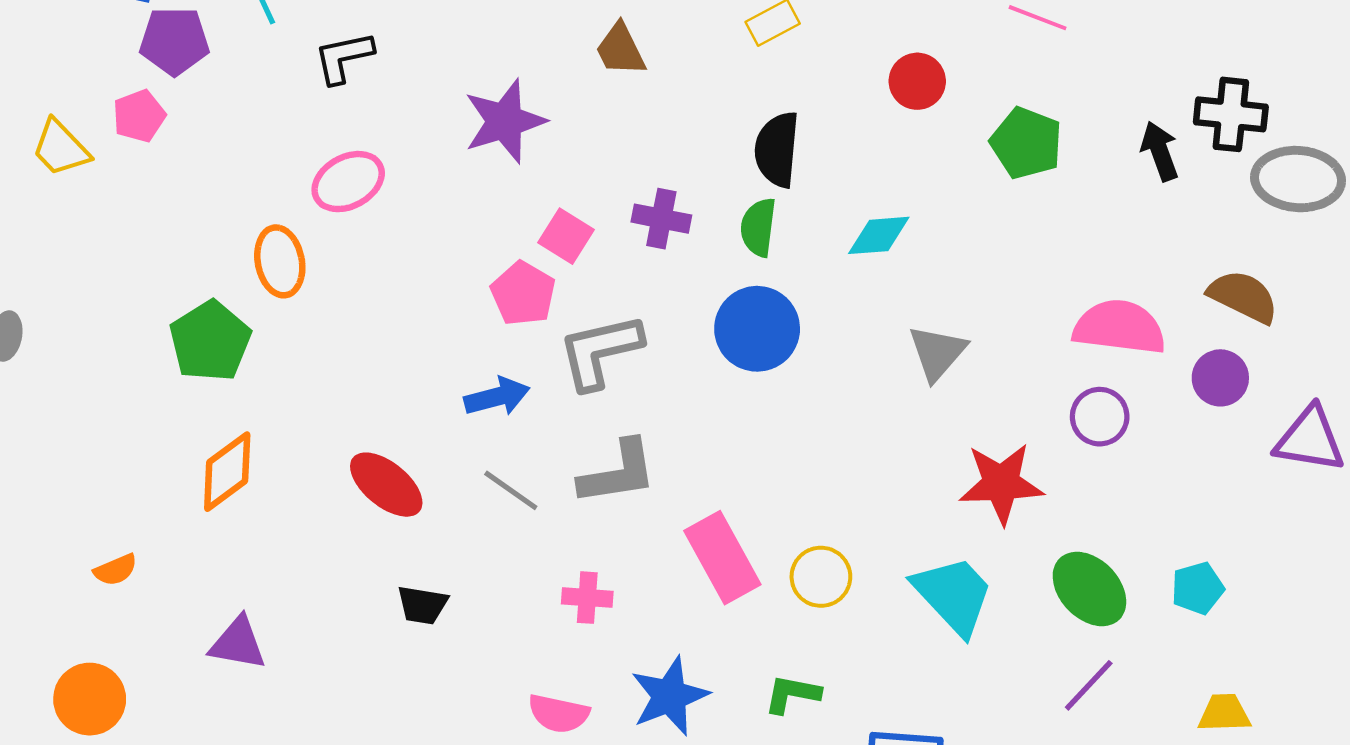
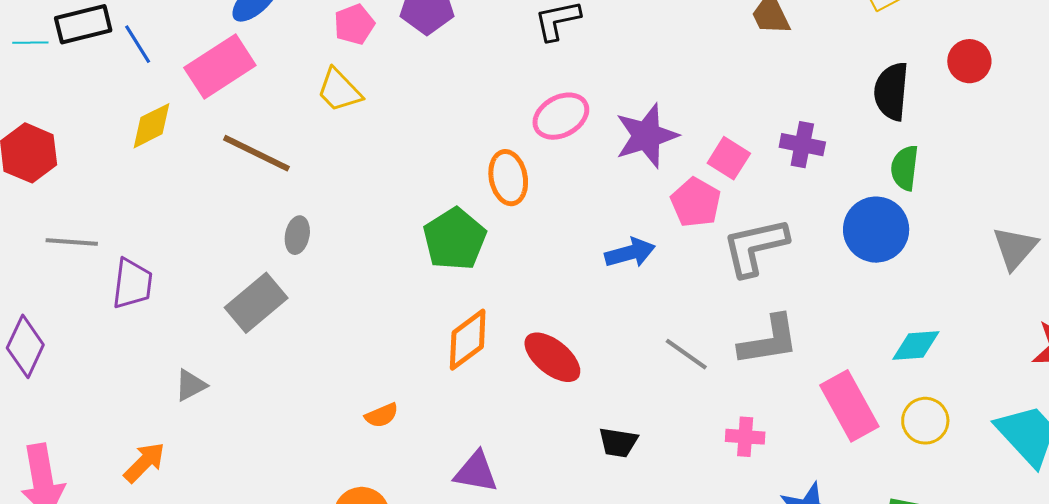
red circle: (917, 81) -> (969, 61), moved
pink pentagon: (139, 116) -> (354, 24), moved
purple star: (505, 121) -> (646, 136), moved
green semicircle: (758, 227) -> (905, 168), moved
cyan diamond: (879, 235) -> (916, 346), moved
blue arrow: (497, 397) -> (630, 253), moved
red ellipse: (386, 485) -> (552, 357), moved

